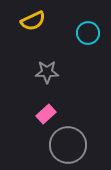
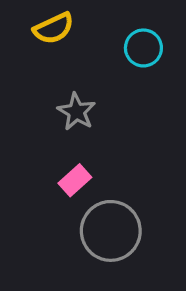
gray star: (47, 72) -> (76, 112), turned 30

